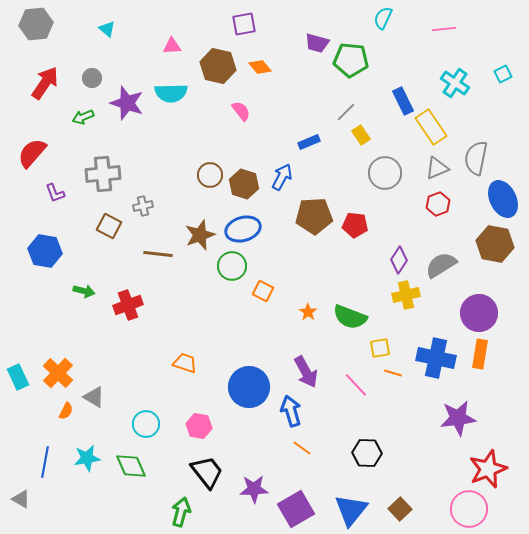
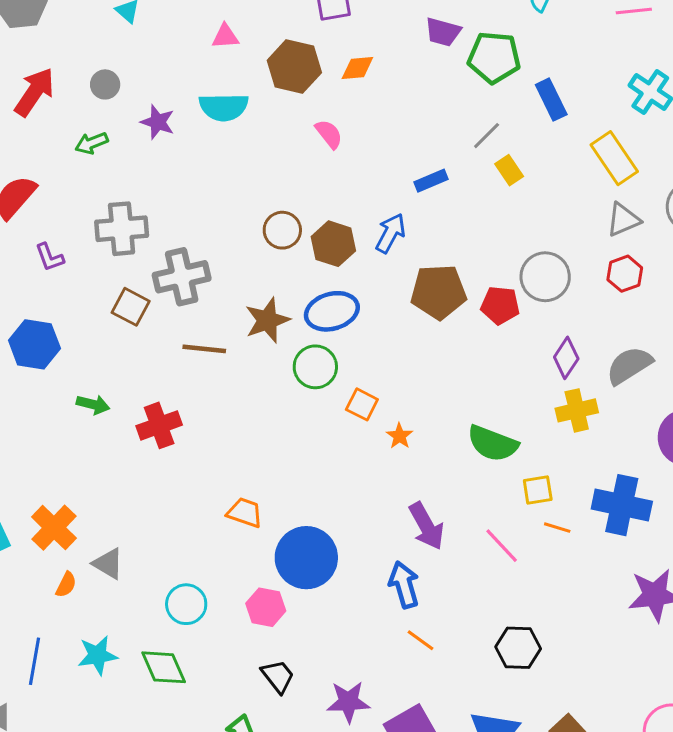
orange diamond: (260, 67) -> (357, 68), turned -55
blue rectangle: (403, 101) -> (551, 100), moved
purple star: (127, 103) -> (158, 122), size x0.7
gray circle: (385, 173) -> (545, 277), moved
gray cross: (143, 206) -> (182, 277), size x1.8
orange star: (308, 312) -> (399, 436), moved
blue circle: (249, 387) -> (306, 558), moved
black trapezoid: (207, 472) -> (278, 676), size x0.7

